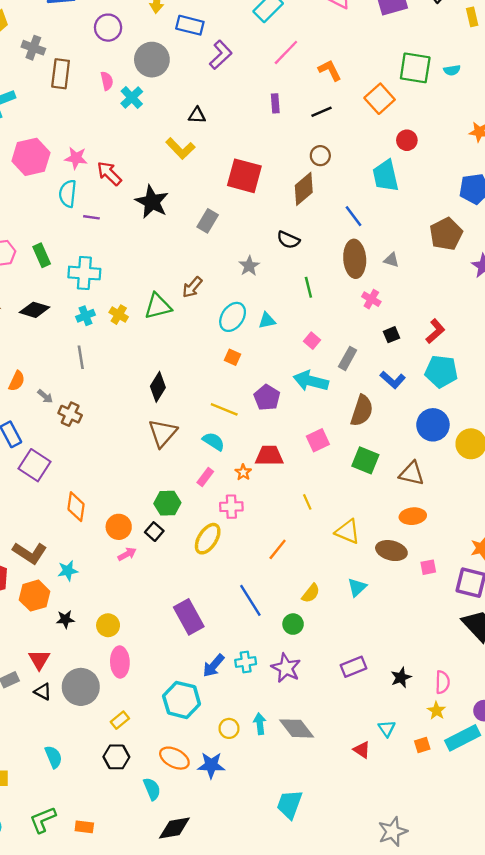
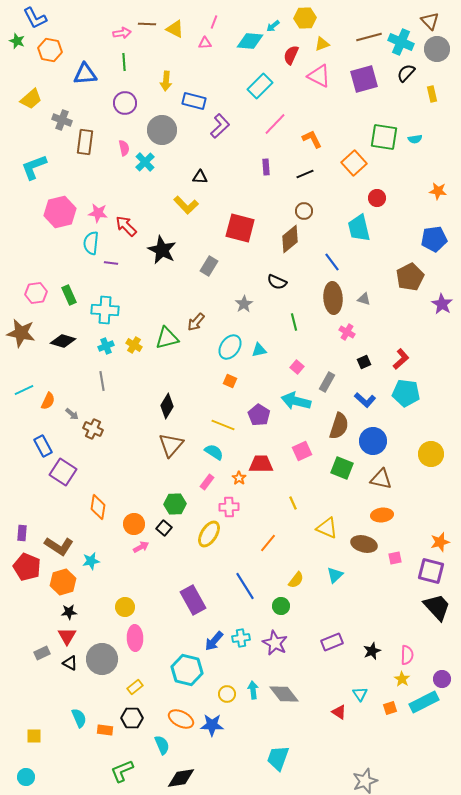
blue circle: (433, 425) -> (373, 441), moved
black star: (65, 619) -> (69, 612), moved
green L-shape: (43, 820) -> (122, 771), moved
orange rectangle: (84, 827) -> (105, 730), moved

